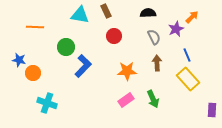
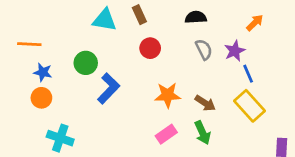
orange line: (35, 27) -> (29, 44), moved
purple star: (176, 29) -> (235, 51), moved
blue star: (19, 60) -> (43, 72), moved
brown arrow: (157, 63) -> (205, 103), moved, turned 126

